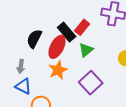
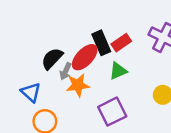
black semicircle: (34, 39) -> (52, 58), moved
gray arrow: (21, 66) -> (66, 71), moved

